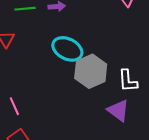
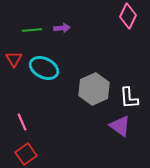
cyan ellipse: (67, 49) -> (44, 68), moved

